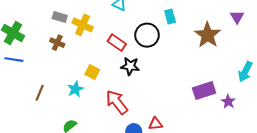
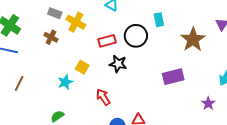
red rectangle: (117, 43) -> (107, 41), turned -54
purple rectangle: (204, 91) -> (173, 77), moved
brown line: (40, 93) -> (19, 83), moved
red arrow: (117, 102) -> (103, 97), size x0.7

